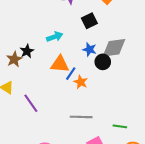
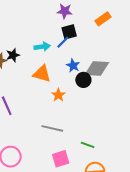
black square: (89, 21) -> (69, 32), moved
blue line: (71, 74) -> (63, 42), moved

